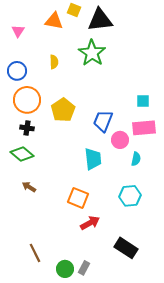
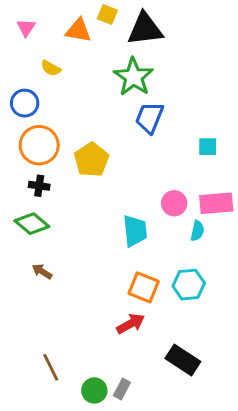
pink triangle: (18, 31) -> (26, 28), moved
yellow semicircle: (54, 62) -> (51, 68), moved, turned 120
blue trapezoid: (103, 121) -> (149, 118), moved
pink rectangle: (144, 128) -> (216, 203), moved
orange square: (78, 198) -> (144, 287), moved

